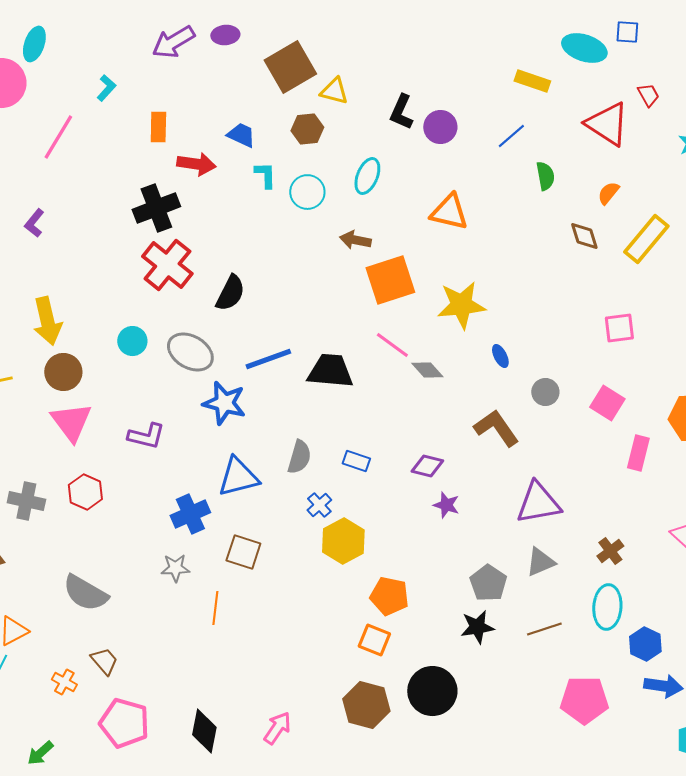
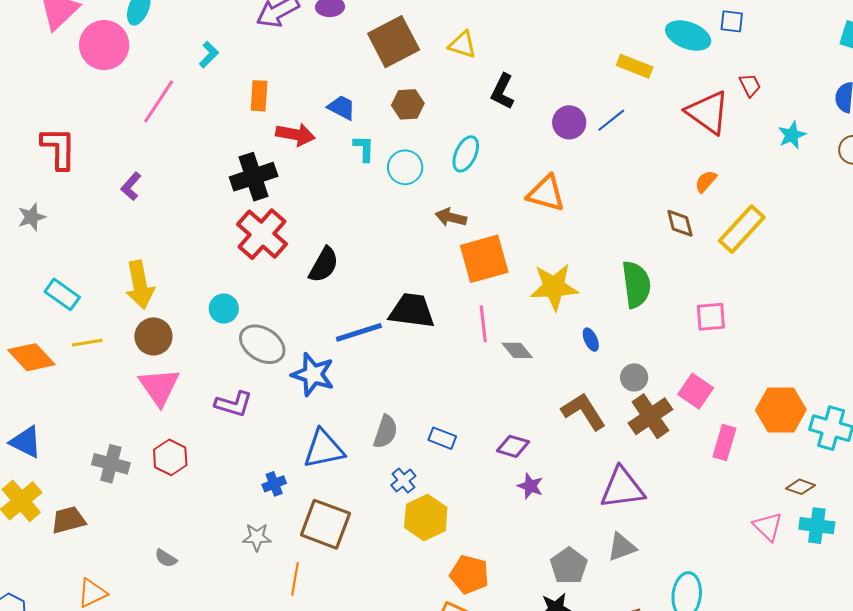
yellow triangle: (334, 91) -> (462, 45), moved
purple circle: (440, 127) -> (569, 122), moved
green semicircle: (545, 176) -> (636, 284), moved, size x1.6
pink line: (392, 345) -> (483, 324), turned 45
gray ellipse: (190, 352) -> (262, 344), moved
black trapezoid: (330, 371) -> (412, 311), moved
blue cross: (190, 514) -> (274, 484), size x0.6
brown cross: (610, 551) -> (650, 416), moved, size x1.6
brown square: (243, 552) -> (325, 524), size x1.4
gray semicircle: (85, 593) -> (166, 558), size x0.5

